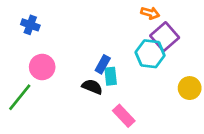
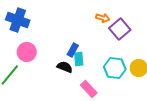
orange arrow: (150, 13) -> (103, 18), moved
blue cross: (30, 25) -> (18, 20), size x1.6
cyan hexagon: (150, 54) -> (115, 68), moved

